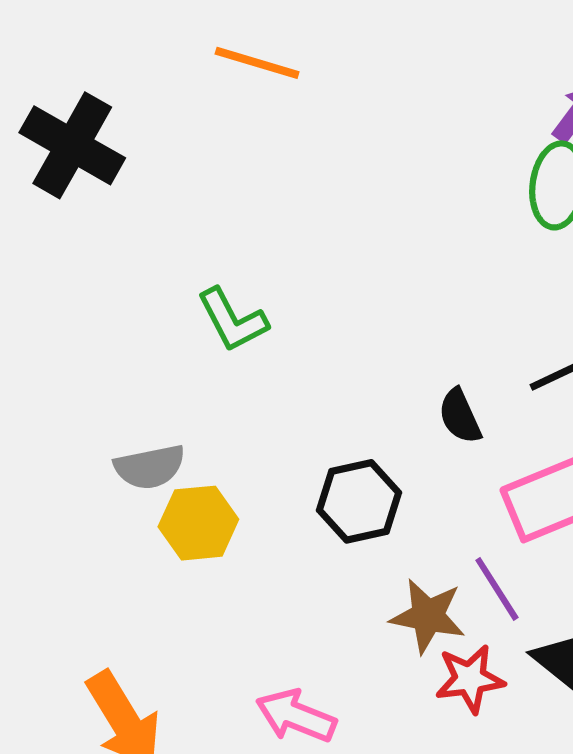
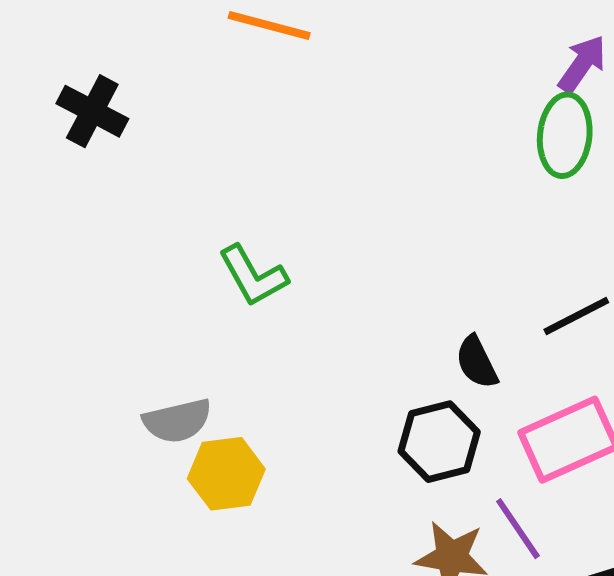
black cross: (72, 145) -> (92, 111), size x0.7
black hexagon: (359, 501) -> (439, 442), moved

